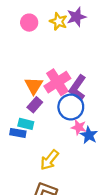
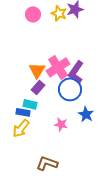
pink star: (79, 127) -> (61, 124), moved
yellow arrow: (49, 160) -> (21, 128), moved

